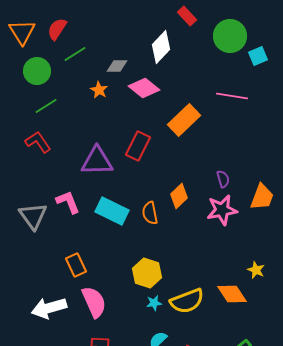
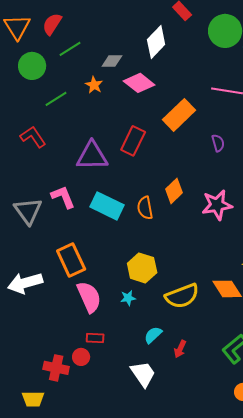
green line: (46, 106) -> (56, 99), moved
purple semicircle: (223, 179) -> (218, 143), moved
orange rectangle: (76, 265) -> (71, 260), size x1.4
cyan star: (154, 303) -> (128, 298), moved
white arrow: (49, 308) -> (25, 283), moved

